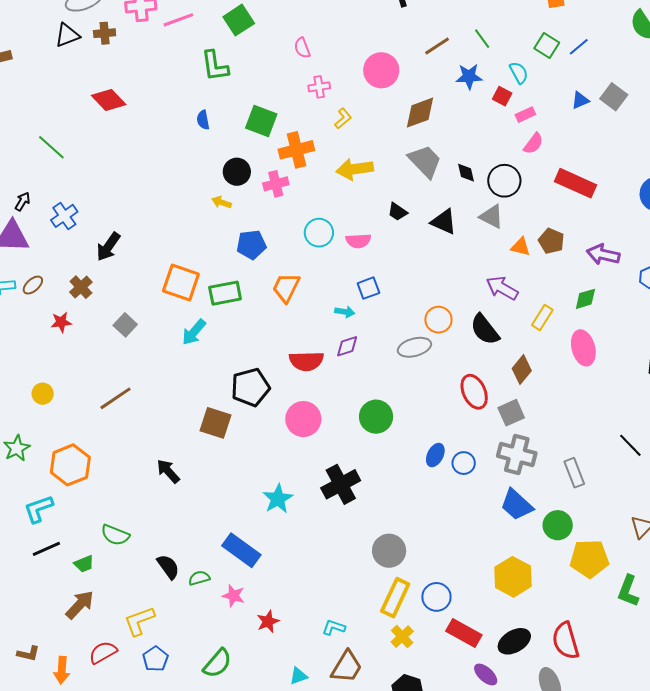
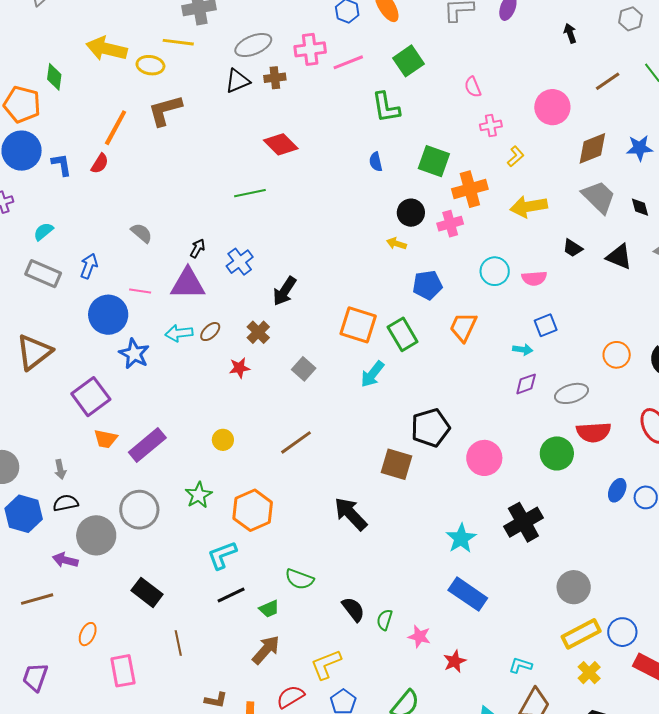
blue star: (469, 76) -> (640, 148), moved
green line: (51, 147) -> (250, 193), moved, turned -52
green rectangle: (225, 293) -> (403, 334), turned 72
gray ellipse: (414, 347) -> (571, 393), moved
red semicircle: (306, 361) -> (594, 432), moved
black arrow: (168, 471) -> (351, 514), size x1.4
blue rectangle: (241, 550) -> (468, 594), moved
green semicircle: (199, 578) -> (385, 620), turned -55
yellow rectangle: (395, 598) -> (581, 634), turned 39

